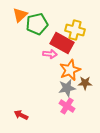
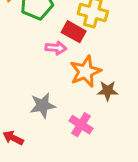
red rectangle: (62, 43) -> (74, 32), size x0.7
gray star: (67, 88) -> (43, 105), moved

